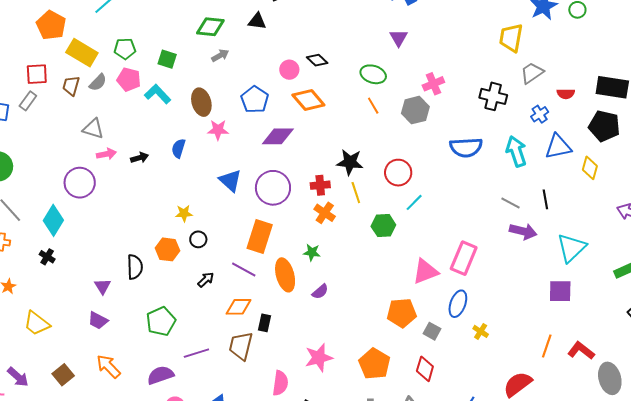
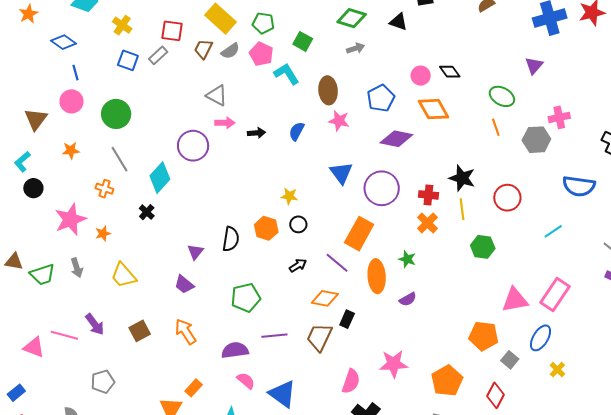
cyan line: (414, 202) -> (553, 231), moved

